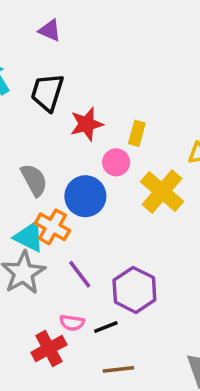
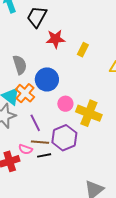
pink circle: (116, 162) -> (65, 104), moved
yellow cross: (162, 192) -> (89, 113), moved, turned -30
brown line: (118, 369) -> (40, 142), moved

